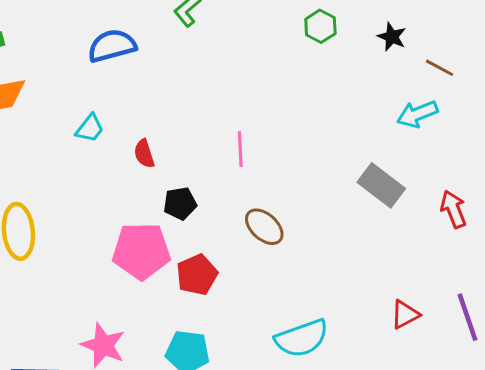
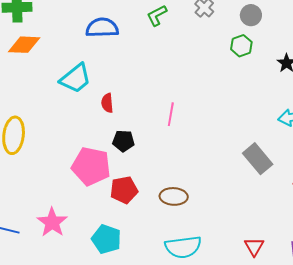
cyan trapezoid: (90, 128) -> (76, 78), size x1.6
brown ellipse: (264, 227) -> (174, 196), moved, turned -52
red triangle: (405, 314) -> (254, 247), turned -45

